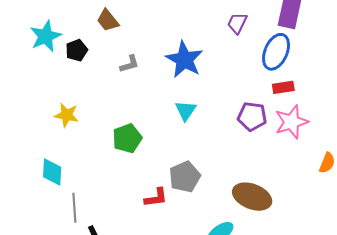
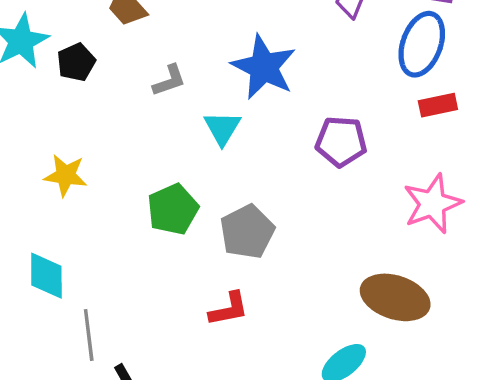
cyan triangle: (186, 111) -> (222, 128), moved
purple pentagon: (252, 116) -> (341, 141), moved
pink star: (291, 122) -> (433, 204), moved
gray pentagon: (185, 177) -> (247, 232), moved

